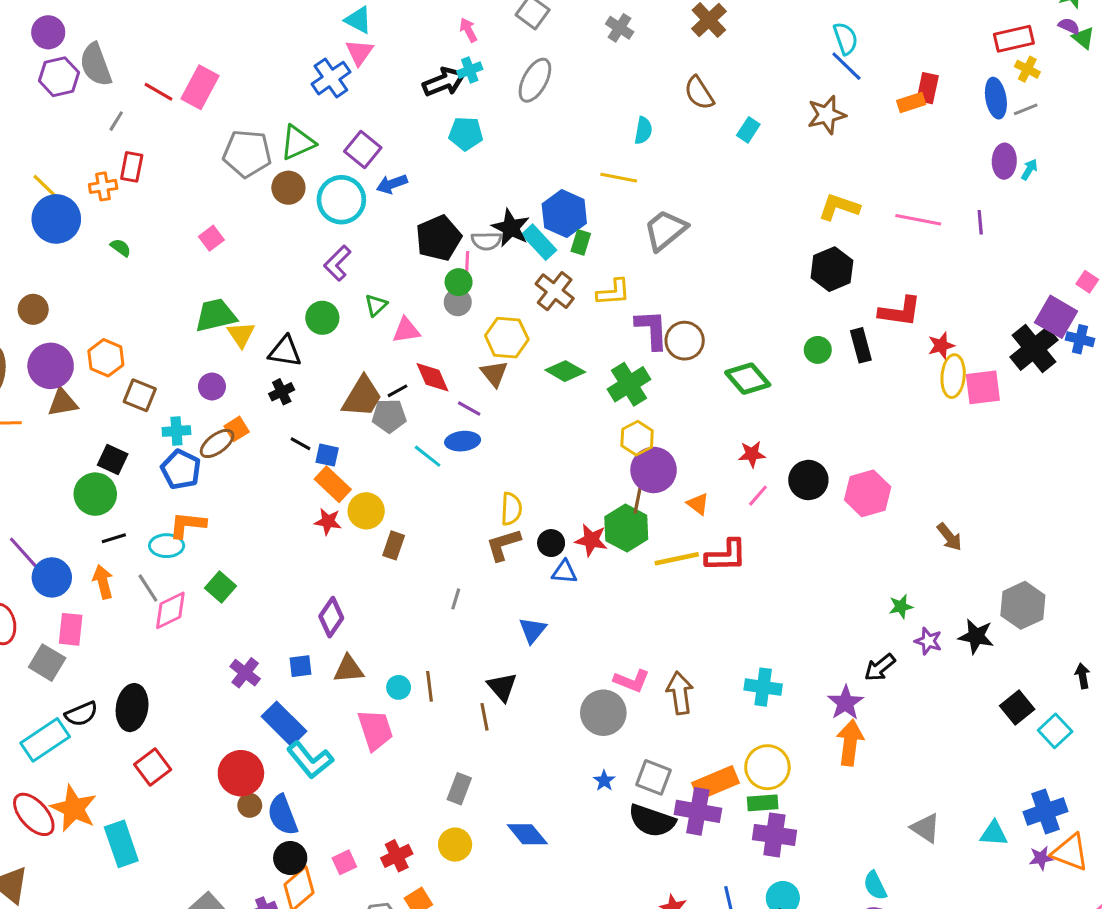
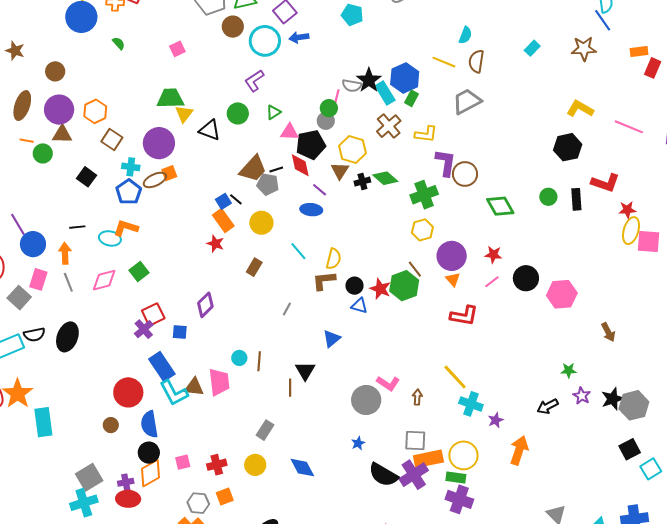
red rectangle: (928, 88) -> (653, 68), moved
brown semicircle: (699, 93) -> (476, 61), moved, turned 30
black pentagon: (438, 238) -> (311, 145), moved
purple circle: (212, 387) -> (159, 143), size x1.8
black cross: (282, 392) -> (362, 182), moved
black line: (300, 444) -> (236, 199), moved
blue square: (327, 455) -> (223, 201), turned 35
cyan line: (428, 456) -> (298, 251), moved
purple circle: (654, 470) -> (452, 256), moved
green circle: (95, 494) -> (43, 153), moved, size x0.7
brown line: (638, 500) -> (415, 269), turned -60
yellow circle: (366, 511) -> (261, 223), moved
yellow line: (677, 559) -> (455, 377), moved, turned 48
gray line: (148, 588) -> (68, 282), moved
gray hexagon: (1023, 605) -> (634, 405), moved
black star: (976, 636) -> (613, 399), turned 30
brown triangle: (349, 669) -> (194, 387), moved
brown arrow: (680, 693) -> (417, 397), size x0.6
purple star: (846, 703) -> (496, 420), moved, size x0.7
red square: (153, 767) -> (153, 314), moved
gray square: (654, 777) -> (415, 440), moved, turned -30
brown circle: (250, 805) -> (111, 425), moved
purple cross: (698, 811) -> (414, 475), turned 36

